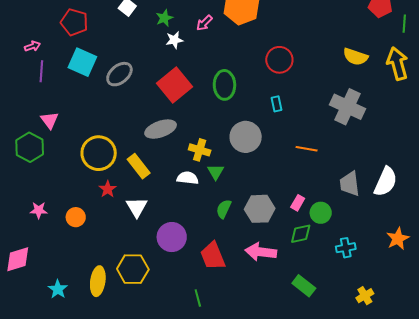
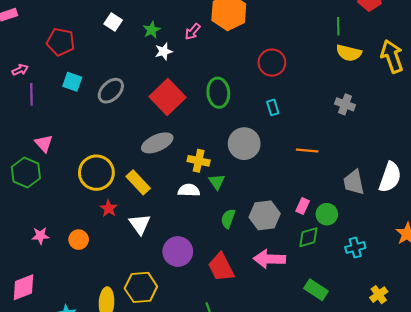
green line: (404, 24) -> (338, 26), moved
cyan square: (82, 62) -> (72, 82), size x0.7
gray cross: (347, 107) -> (345, 104), size x0.6

